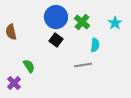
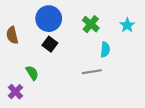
blue circle: (56, 17) -> (49, 19), moved
black square: (56, 40) -> (50, 44), moved

